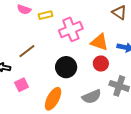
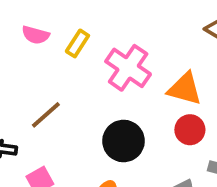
yellow rectangle: (45, 15) -> (77, 43), turned -40
pink cross: (71, 29) -> (128, 68), turned -30

